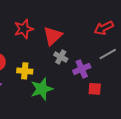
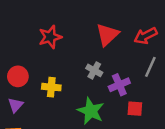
red triangle: (53, 36) -> (107, 35), moved
gray line: (108, 54) -> (150, 67), turned -36
green star: (42, 89) -> (91, 111), moved, turned -30

